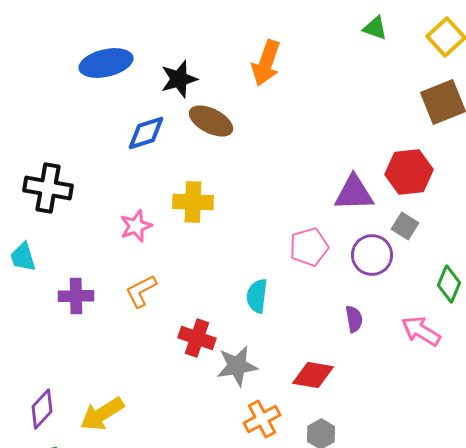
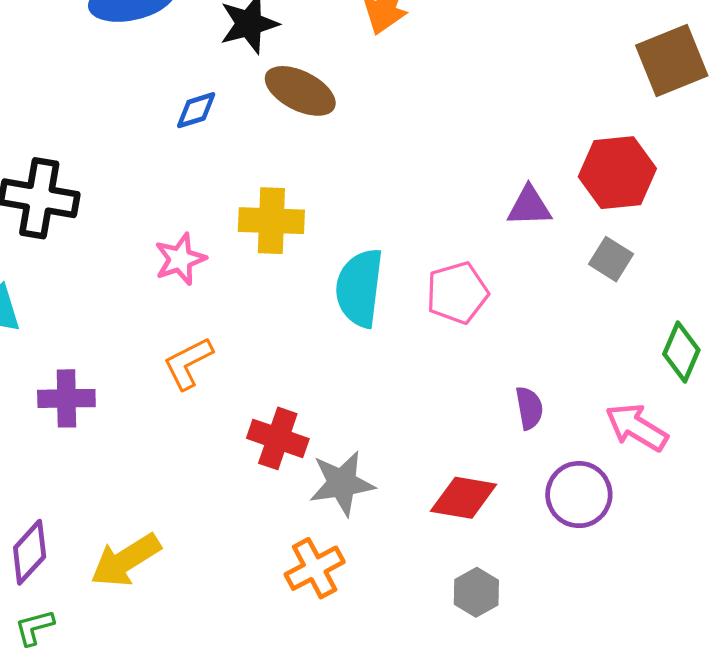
blue diamond: (146, 133) -> (196, 110), size x0.7
purple triangle: (354, 193) -> (529, 206), size x0.7
purple circle: (372, 255) -> (579, 495), moved
purple cross: (76, 296) -> (66, 398), moved
cyan semicircle: (257, 296) -> (359, 288), moved, size x1.4
orange cross: (262, 419) -> (315, 568), moved

